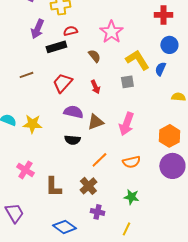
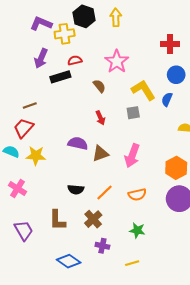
red trapezoid: (62, 83) -> (24, 128), moved
black semicircle: (72, 140) -> (76, 189), moved
pink cross: (25, 170) -> (17, 188), moved
purple trapezoid: (14, 213) -> (24, 230), moved
yellow line: (126, 229) -> (132, 263), turned 48

